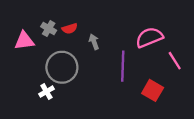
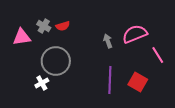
gray arrow: (94, 42) -> (108, 41), moved
purple line: (123, 66) -> (110, 80), moved

